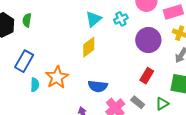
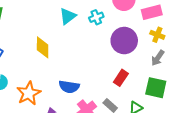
yellow diamond: (89, 47) -> (43, 47), moved, turned -55
orange star: (57, 77) -> (29, 93), moved

